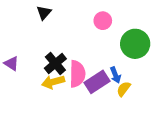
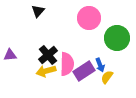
pink circle: (103, 21) -> (89, 18), size x1.5
purple triangle: (11, 63) -> (10, 55), turned -40

